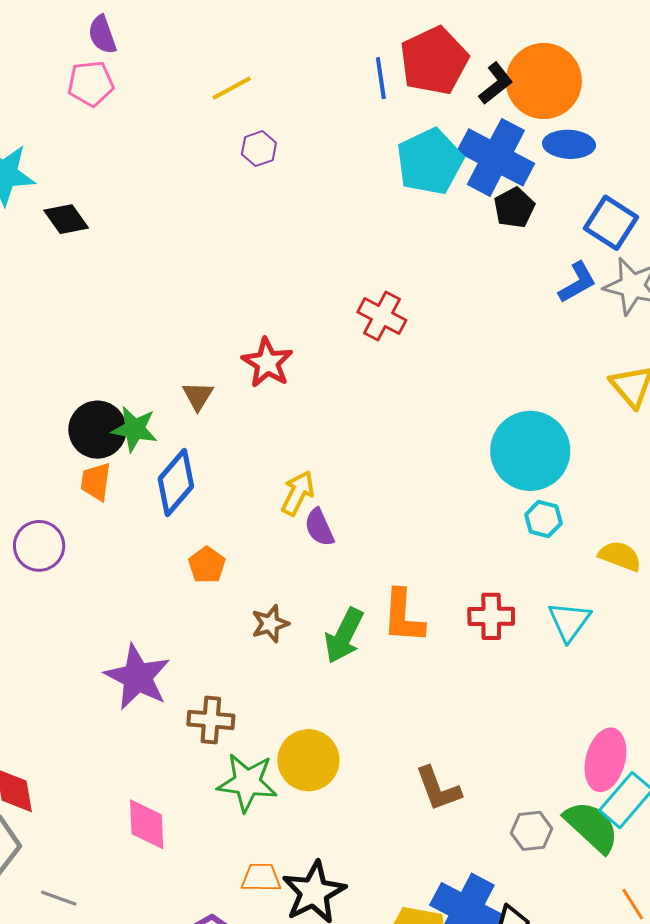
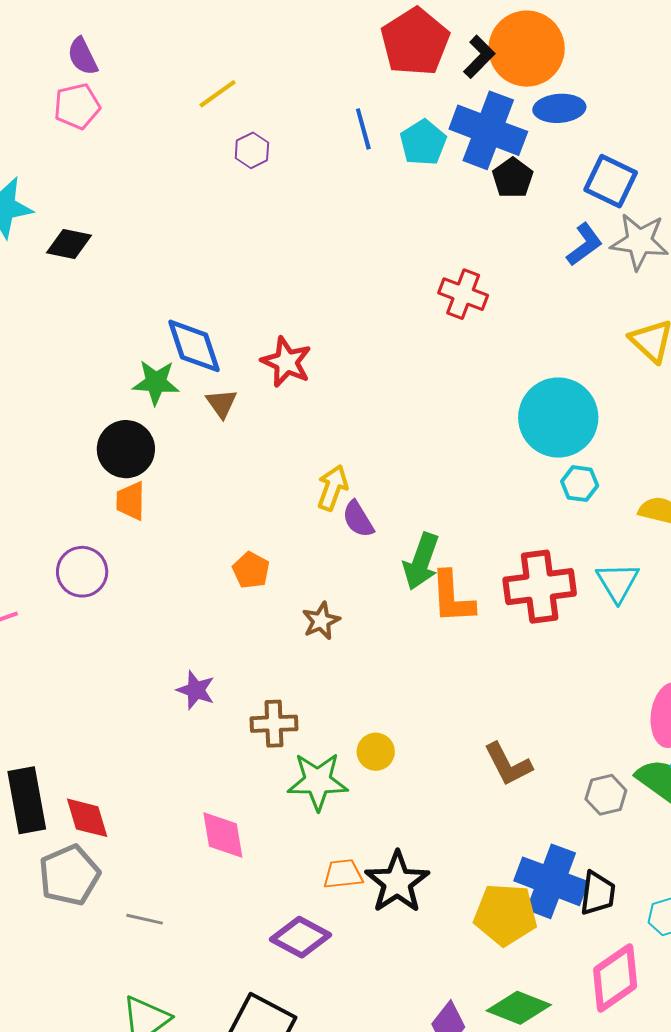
blue line: (381, 78) -> (363, 129), moved
cyan pentagon: (430, 162) -> (423, 143), size x0.7
black diamond: (66, 219) -> (69, 244), turned -36
red cross: (382, 316) -> (463, 294), moved
green star: (134, 429) -> (156, 382), moved
blue diamond: (176, 483) -> (194, 346), moved, turned -52
red cross: (491, 616) -> (540, 587), size x1.5
green arrow: (344, 636) -> (421, 561), moved
purple star: (137, 677) -> (196, 690), size x0.6
yellow circle: (308, 760) -> (376, 752), size x0.6

